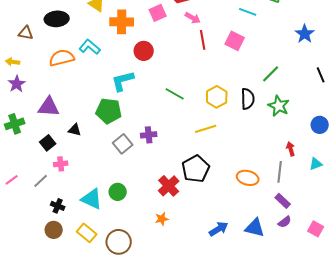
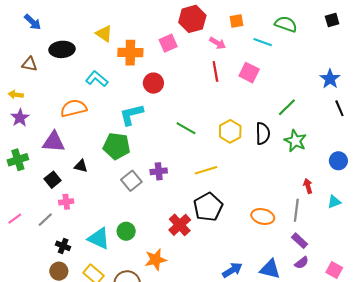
pink arrow: (193, 18) -> (218, 43), moved
blue star: (305, 34) -> (330, 79), moved
orange semicircle: (62, 58) -> (74, 108), moved
yellow line: (206, 129) -> (206, 170), moved
orange star: (162, 219) -> (156, 260), moved, size x1.5

